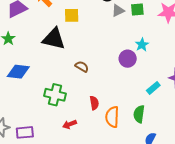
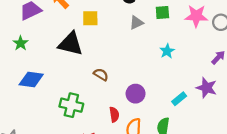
gray triangle: (118, 11) -> (136, 23), moved
purple circle: (128, 59) -> (136, 94), moved

